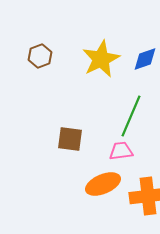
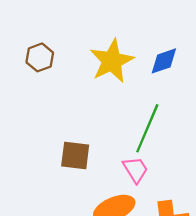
pink trapezoid: (121, 151) -> (135, 170), turned 65

